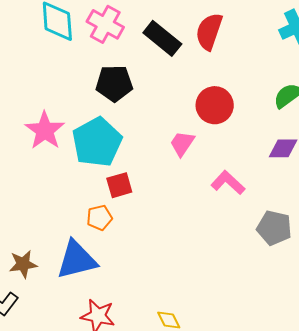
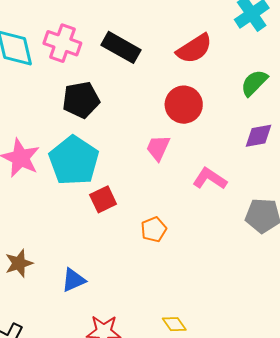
red semicircle: (209, 31) -> (194, 49), moved, turned -132
orange pentagon: (99, 218) -> (154, 229), moved
blue triangle: (77, 260) -> (73, 280), size x0.6
brown star: (23, 264) -> (19, 263), moved

